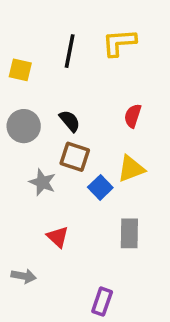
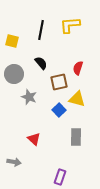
black semicircle: (70, 121) -> (41, 63), moved
brown square: (75, 157) -> (59, 82), moved, turned -30
yellow triangle: (131, 169) -> (77, 99), turned 36
gray star: (42, 182) -> (29, 97), moved

